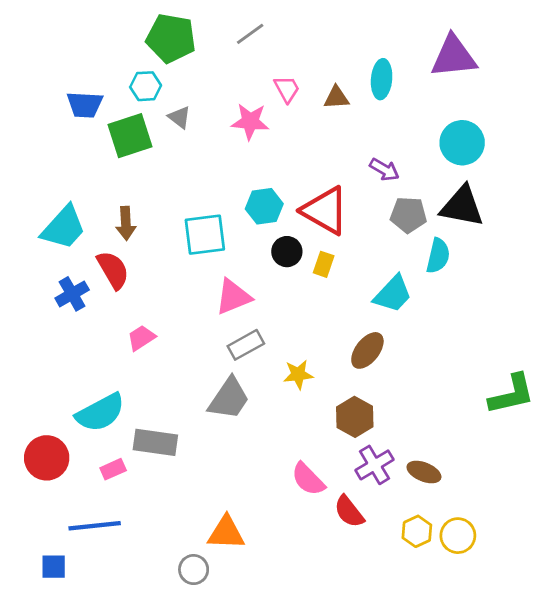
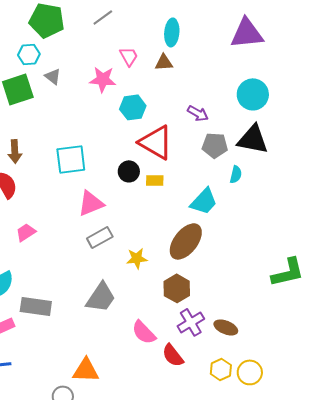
cyan ellipse: (382, 79) -> (172, 32), moved
cyan hexagon: (264, 206) -> (133, 107), moved
cyan semicircle: (438, 256) -> (236, 174), size x0.7
yellow rectangle: (324, 264) -> (155, 180), turned 72
brown ellipse: (367, 350) -> (186, 241), size x1.4
gray trapezoid: (229, 399) -> (101, 297), moved

